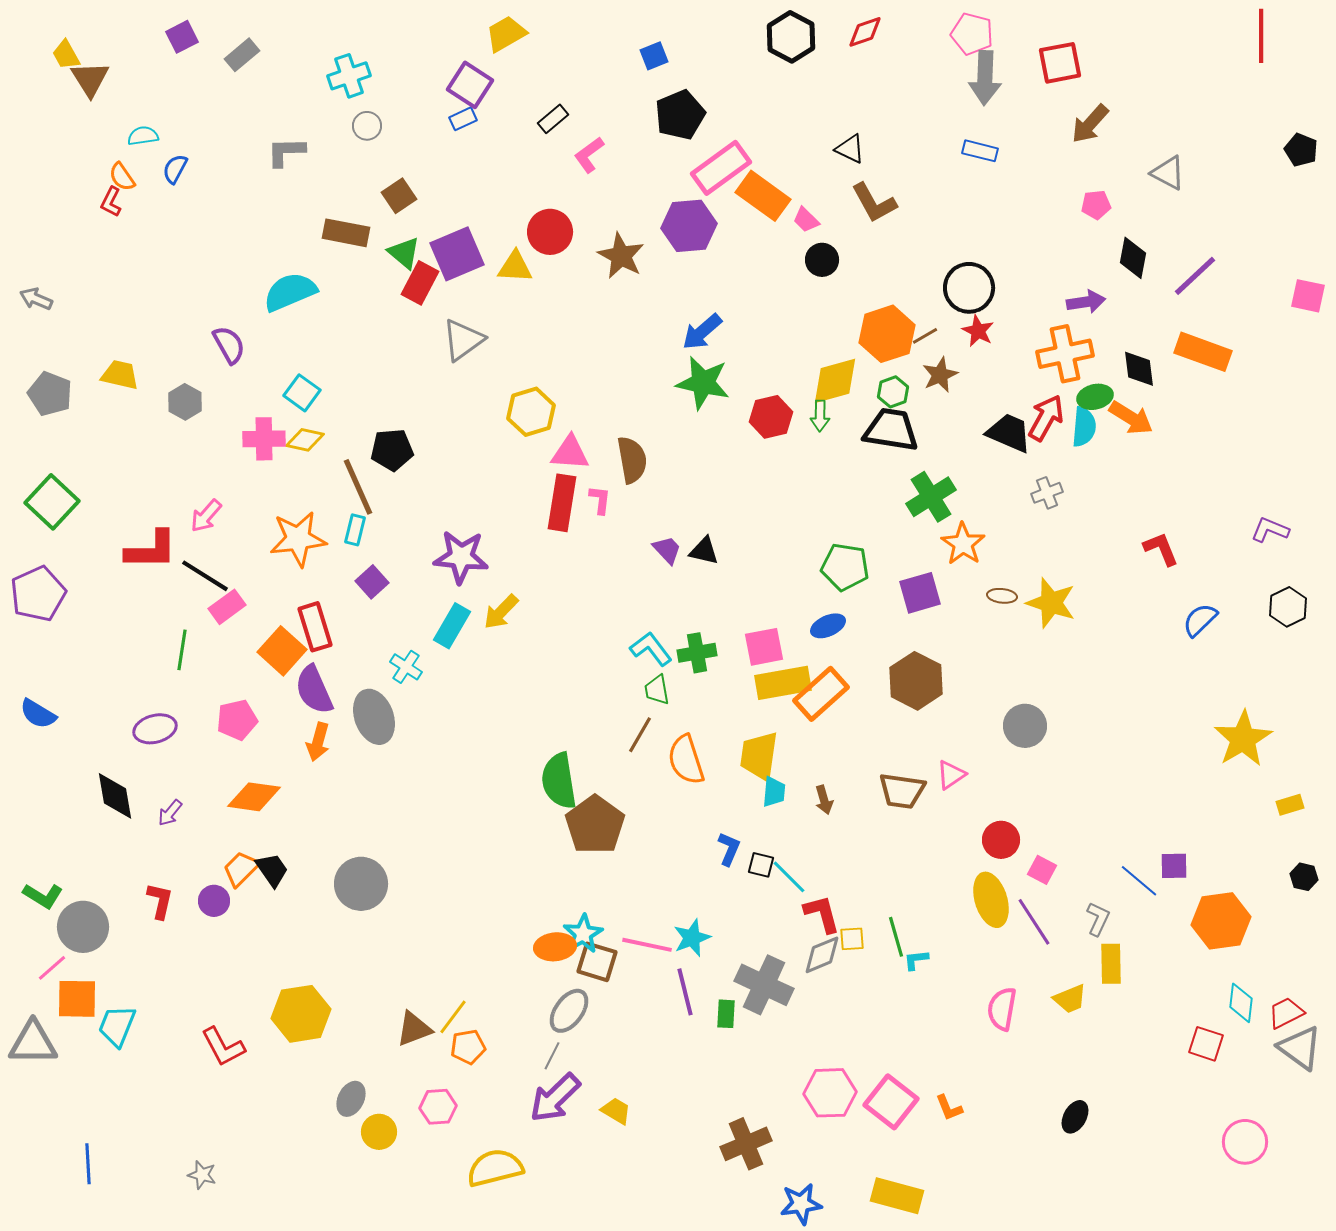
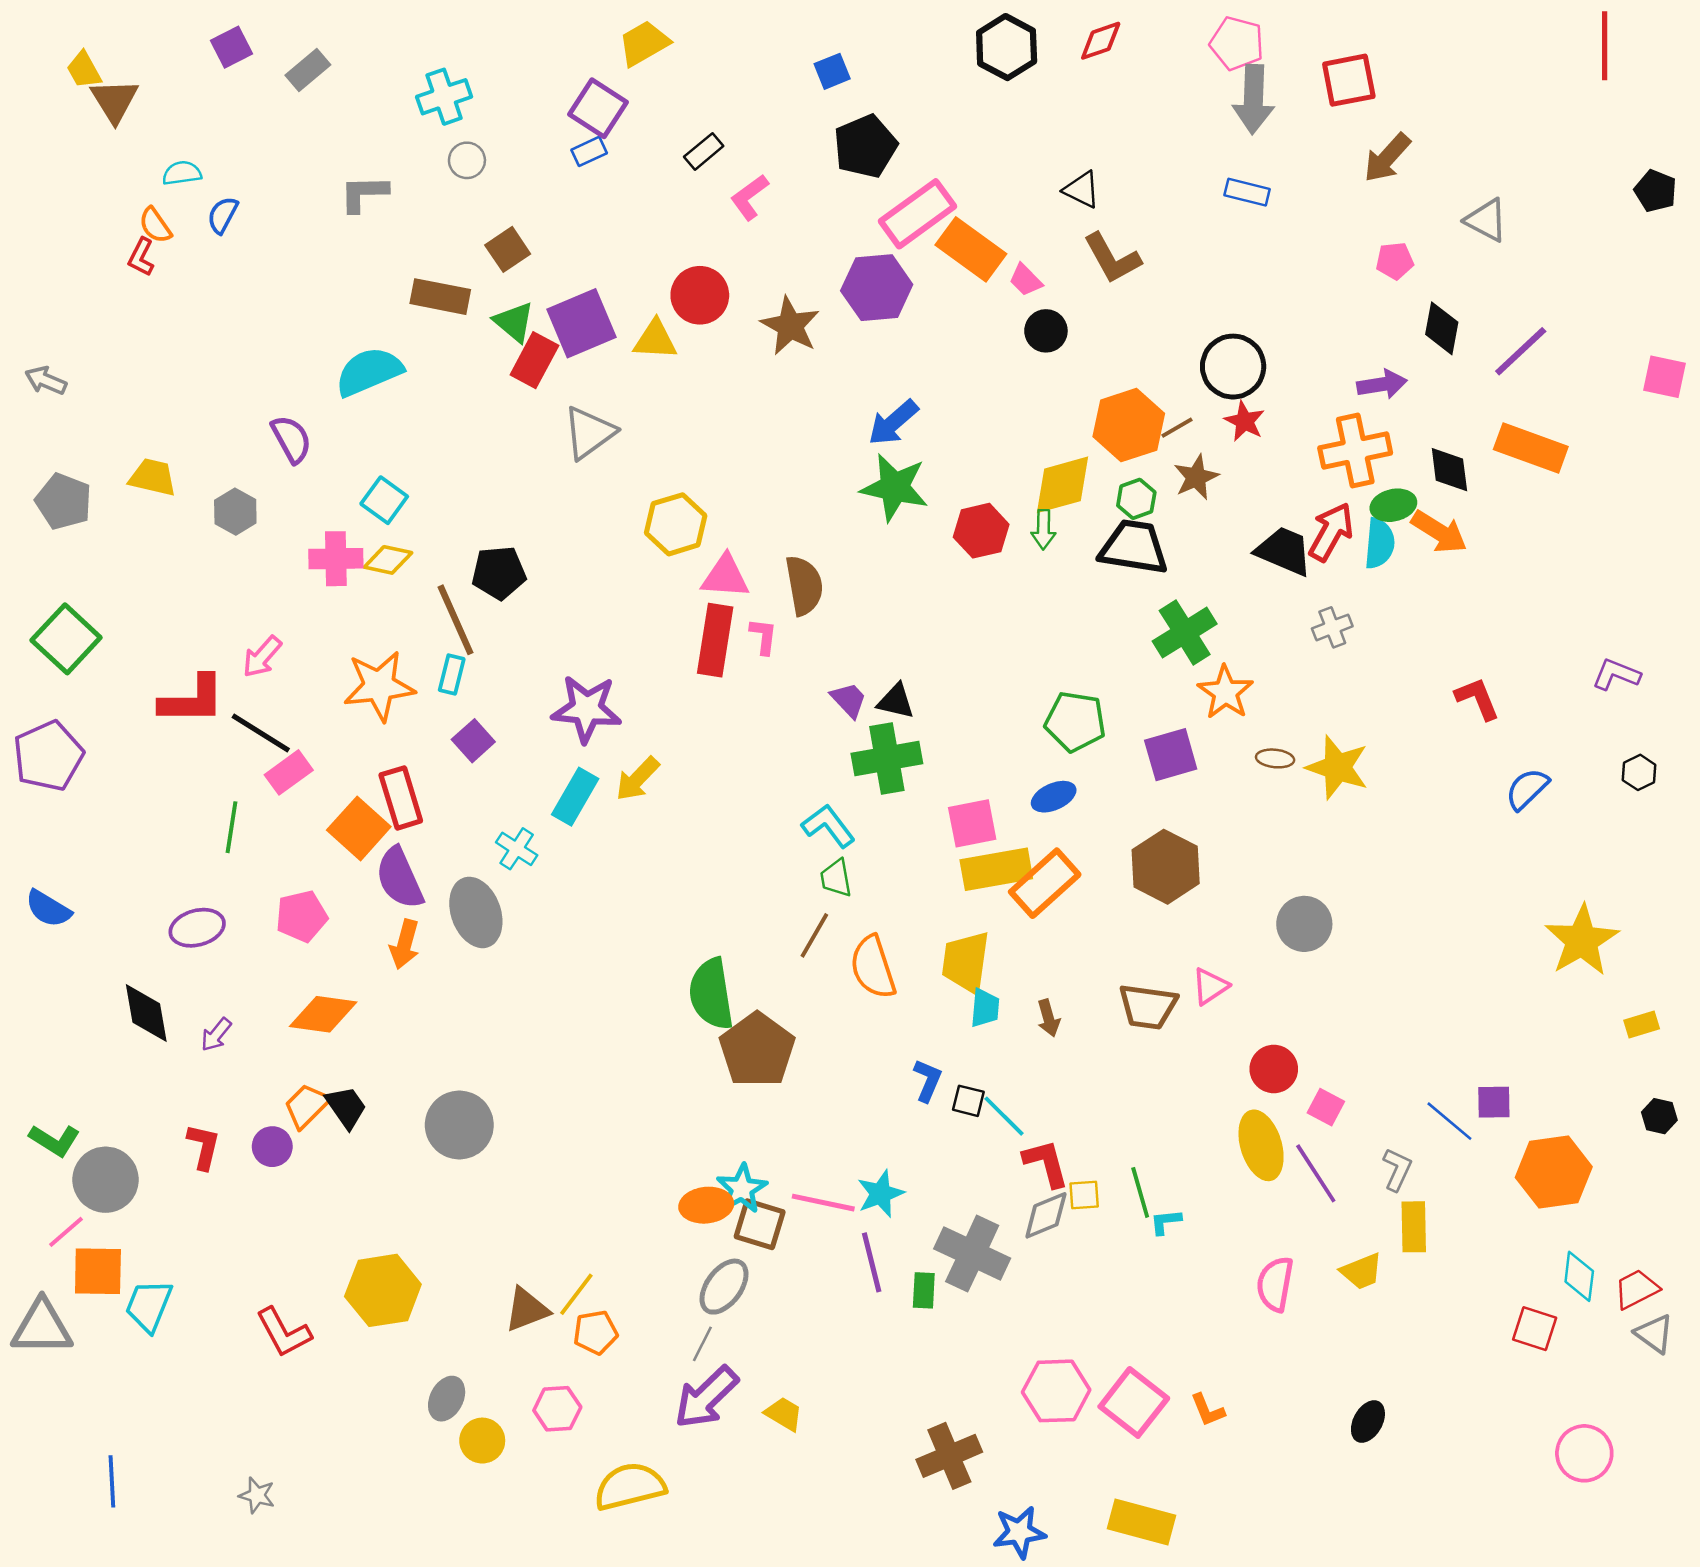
black hexagon: (1288, 607) -> (1639, 772), size x0.7
green cross: (697, 653) -> (887, 758), moved, size x1.4
gray triangle: (1300, 1048) -> (1654, 1334), size x0.7

